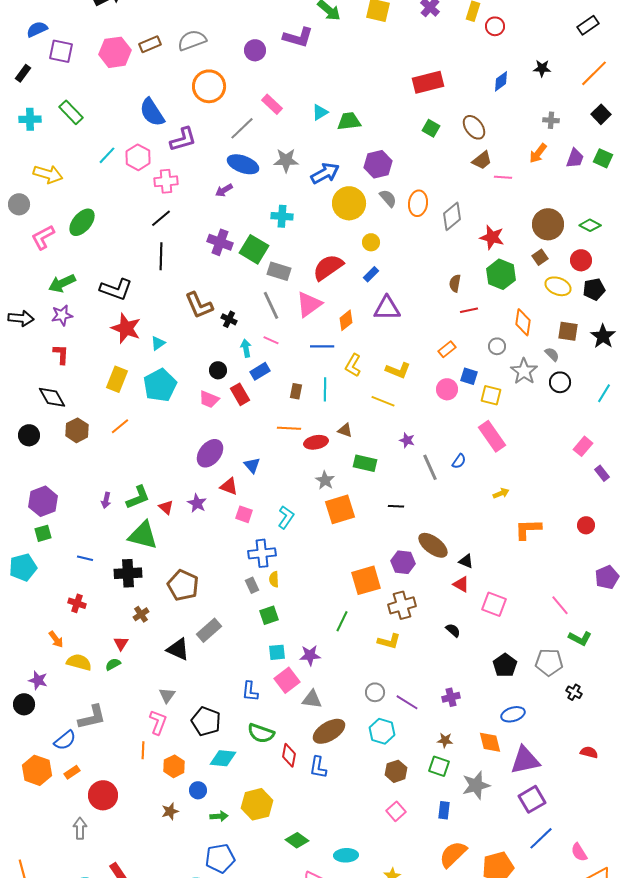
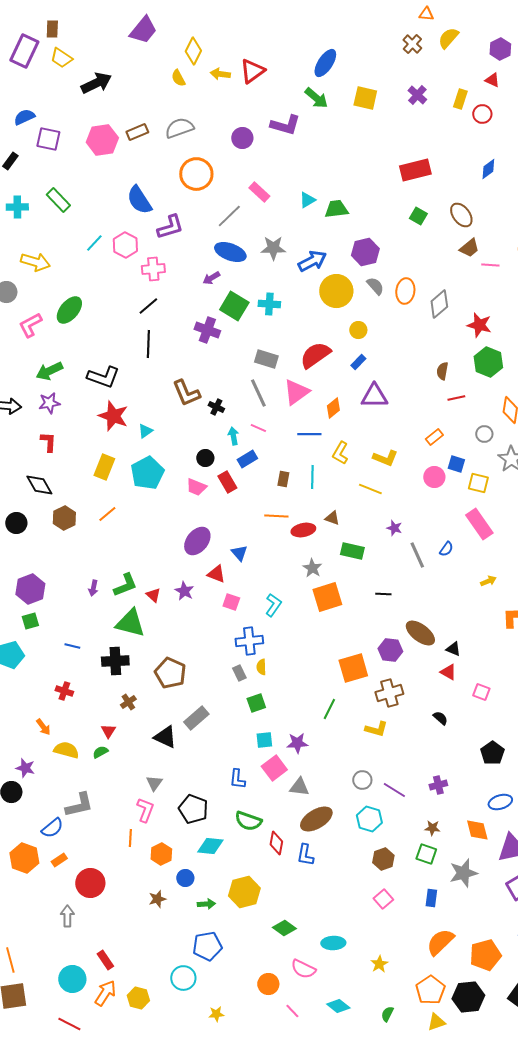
green square: (254, 249) -> (234, 306), moved
pink square: (494, 604) -> (481, 692), size x0.7

